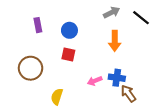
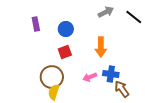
orange arrow: (115, 41) -> (101, 47), moved
red square: (68, 55) -> (65, 52), turned -32
brown circle: (31, 68) -> (52, 77), moved

